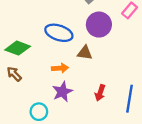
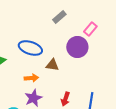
purple circle: (99, 25) -> (77, 47), moved

